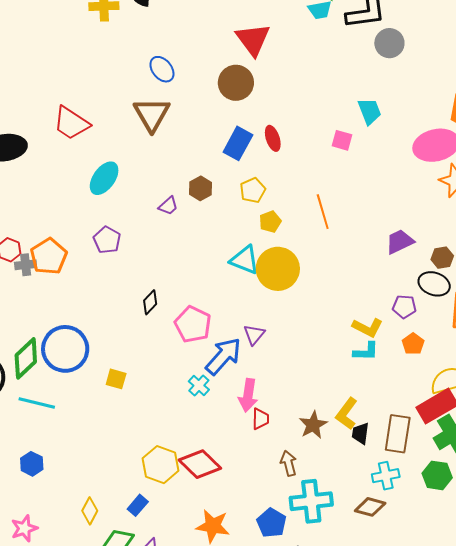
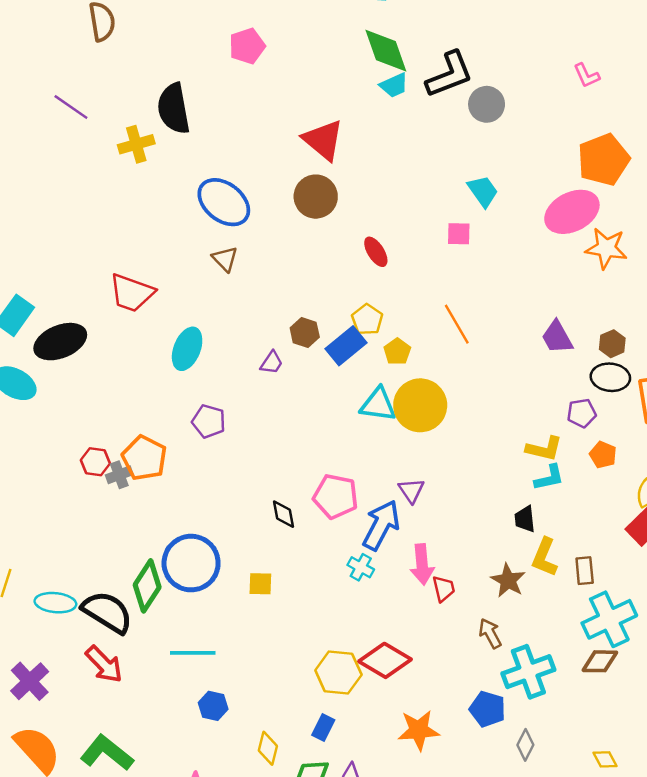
blue ellipse: (162, 69) -> (224, 202), size x1.6
brown triangle: (152, 114) -> (225, 259), size x0.6
blue rectangle: (238, 143) -> (346, 346), moved, turned 36
purple trapezoid: (400, 242) -> (557, 337), turned -80
black diamond: (150, 302) -> (284, 514), moved, turned -40
cyan line: (37, 403) -> (193, 653), moved
black trapezoid: (360, 433) -> (525, 519), moved
brown rectangle: (398, 434) -> (585, 571), moved, size x0.6
blue hexagon: (32, 464) -> (213, 706), moved
cyan cross: (386, 476) -> (609, 619), size x1.6

